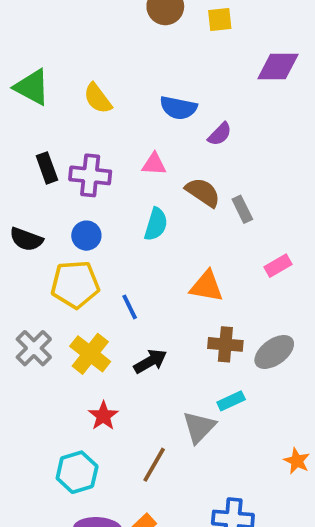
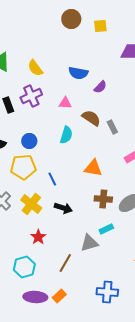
purple cross: (90, 175) -> (31, 96), moved, turned -30
black arrow: (150, 361) -> (63, 208), turned 48
gray triangle: (199, 427) -> (89, 243), turned 30

